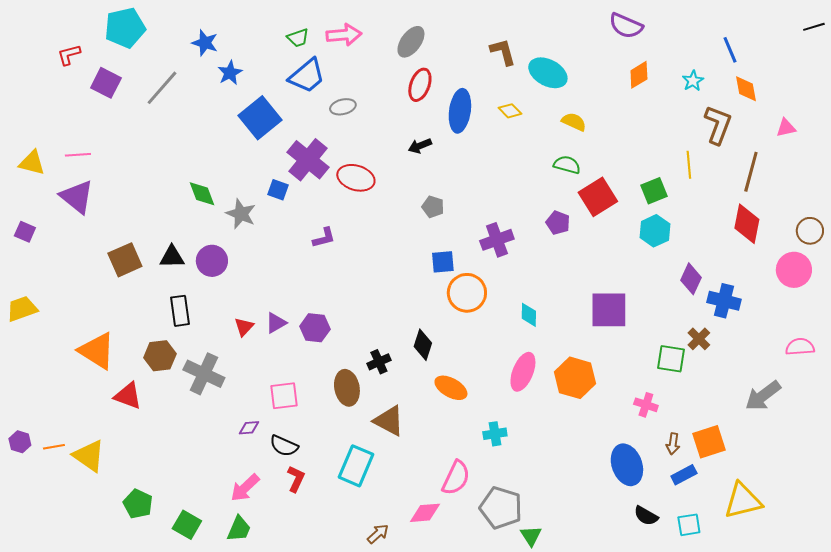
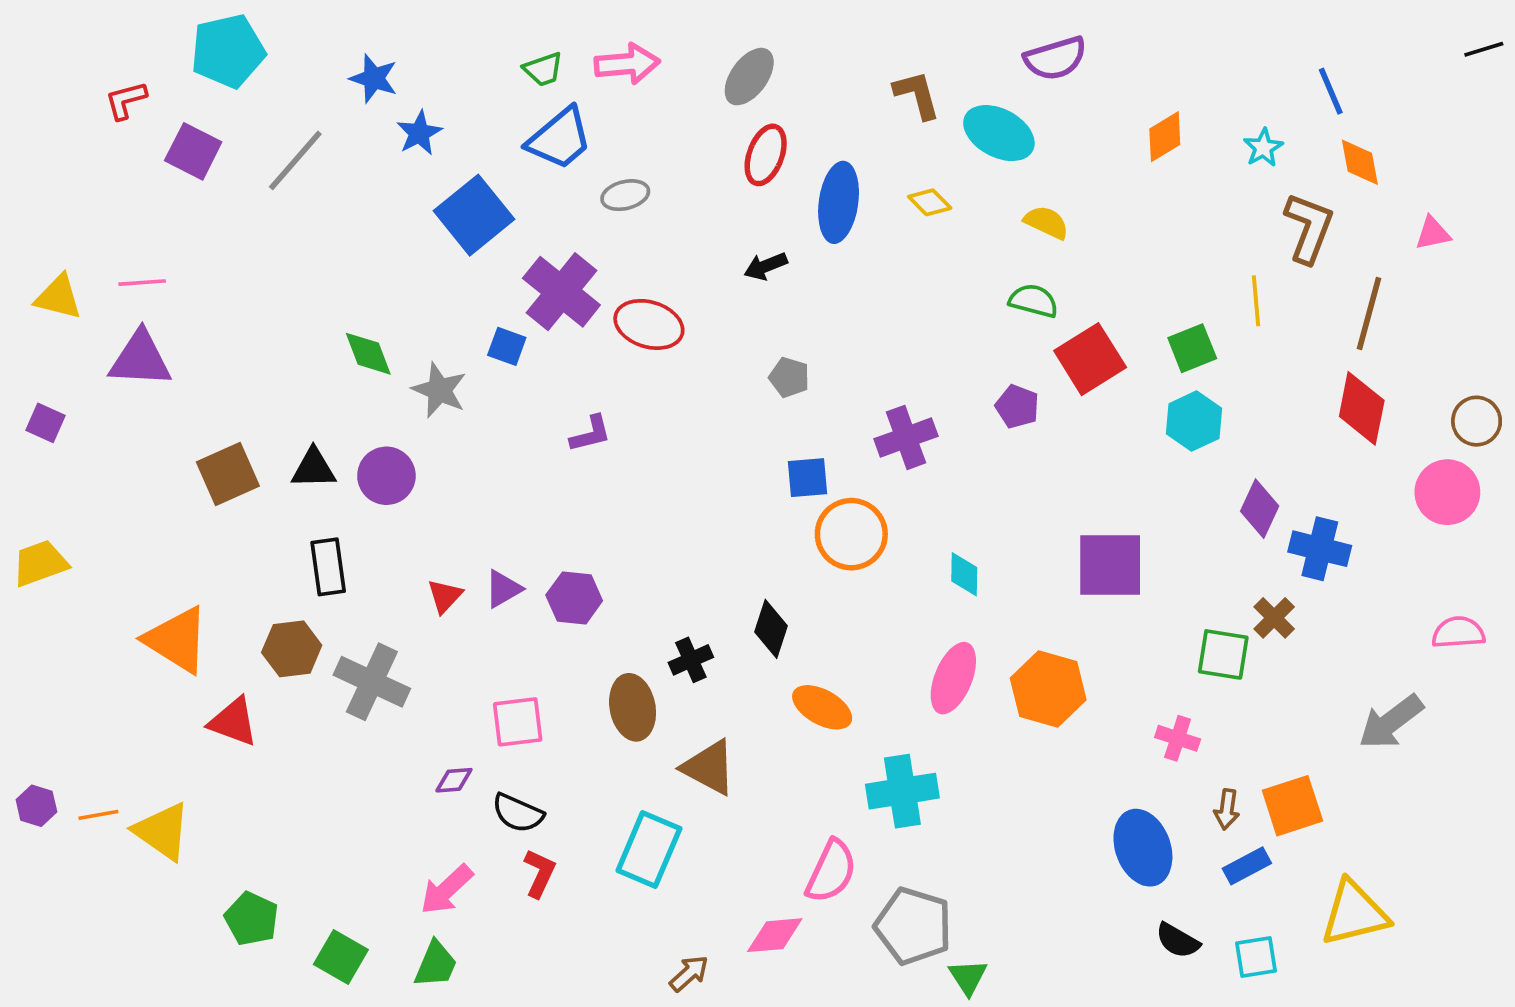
purple semicircle: (626, 26) -> (1055, 58), moved, turned -40
purple triangle: (77, 197) -> (140, 359), turned -36
cyan cross: (495, 434) -> (902, 791), size x1.6

